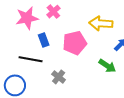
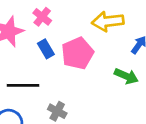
blue rectangle: (44, 40) -> (46, 49), moved
gray cross: (59, 77) -> (57, 111), moved

